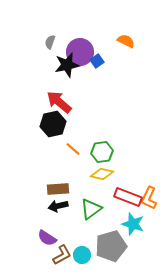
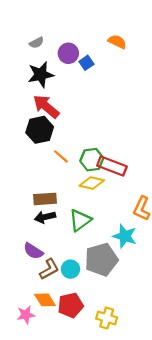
gray semicircle: (50, 42) -> (36, 43), turned -136
purple circle: (80, 52) -> (68, 53), size x0.7
black star: (67, 65) -> (41, 75), moved
red rectangle: (128, 197) -> (112, 166), moved

